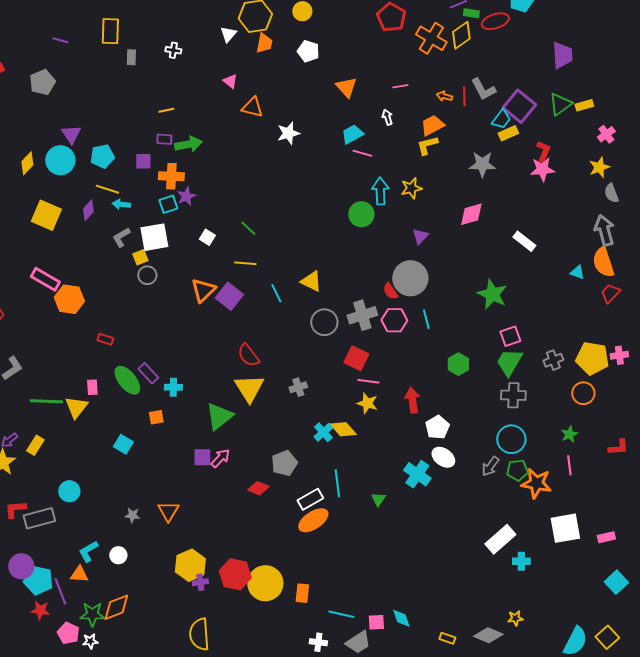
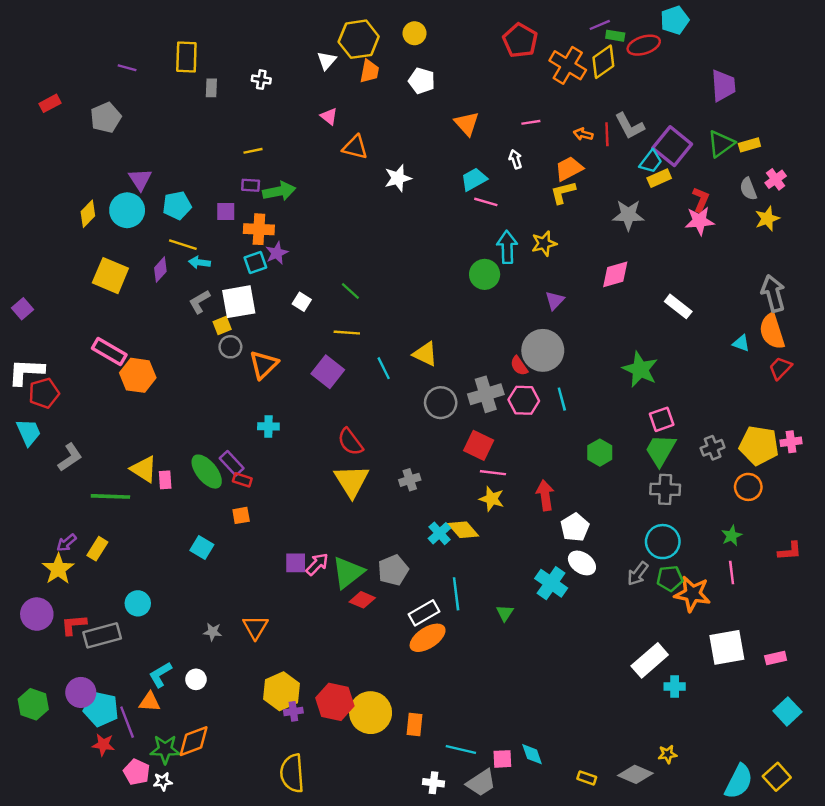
gray semicircle: (611, 193) -> (748, 189), moved
orange triangle: (203, 290) -> (264, 365), moved
red rectangle: (105, 339) -> (242, 480), moved
cyan cross: (173, 387) -> (268, 426), moved
yellow triangle: (76, 407) -> (144, 469), moved, turned -35
green triangle: (219, 416) -> (348, 572), moved

